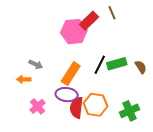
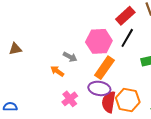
pink hexagon: (74, 32) -> (99, 41), moved
black line: (100, 65) -> (127, 38), moved
orange arrow: (24, 79) -> (57, 71), turned 32

